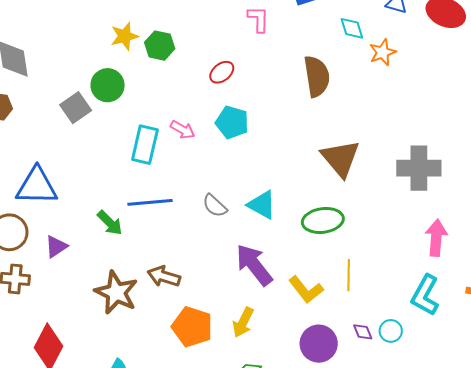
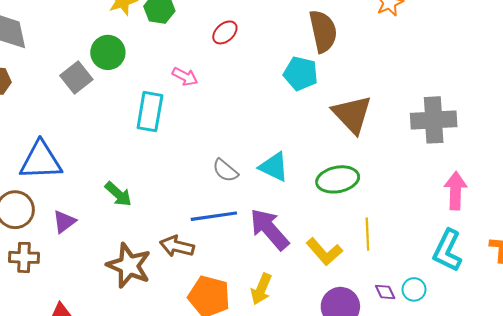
cyan pentagon: (232, 122) -> (301, 74), moved
pink arrow: (183, 130) -> (185, 77), moved
blue line: (150, 202) -> (214, 216), moved

